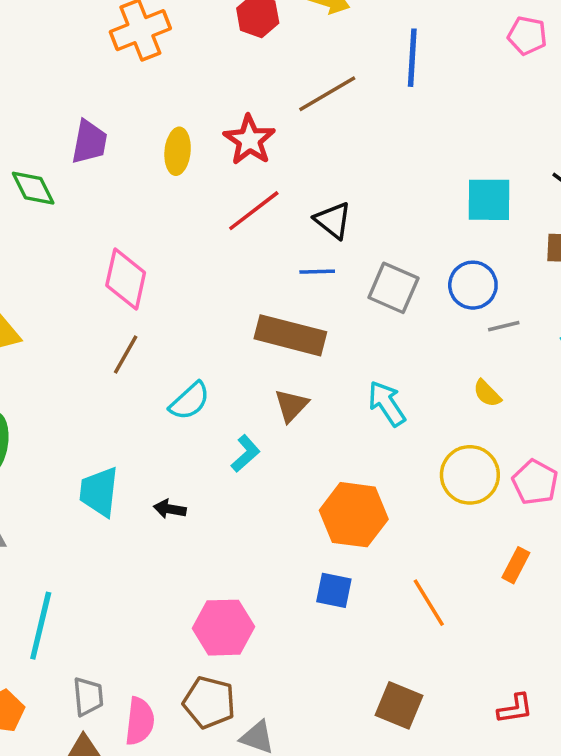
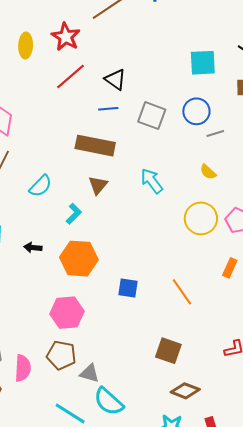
orange hexagon: (354, 515) -> (79, 259), moved

